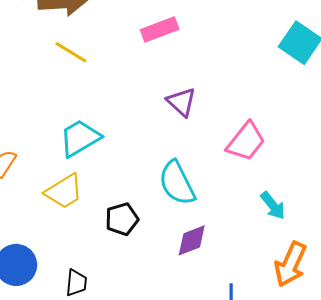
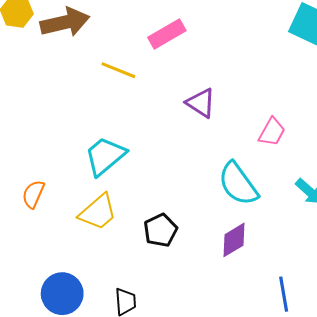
yellow line: (71, 52) -> (118, 70), moved
pink trapezoid: (246, 142) -> (272, 132), size x0.7
cyan semicircle: (177, 183) -> (238, 184), moved

